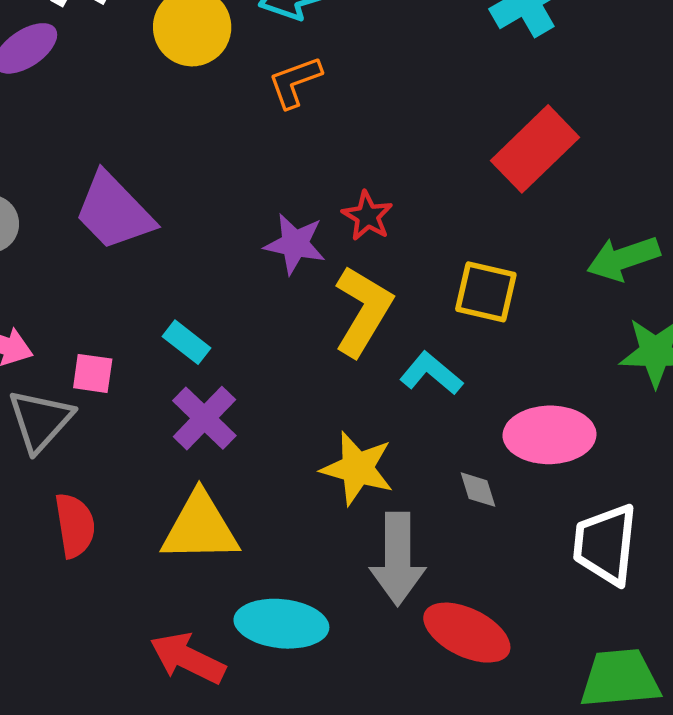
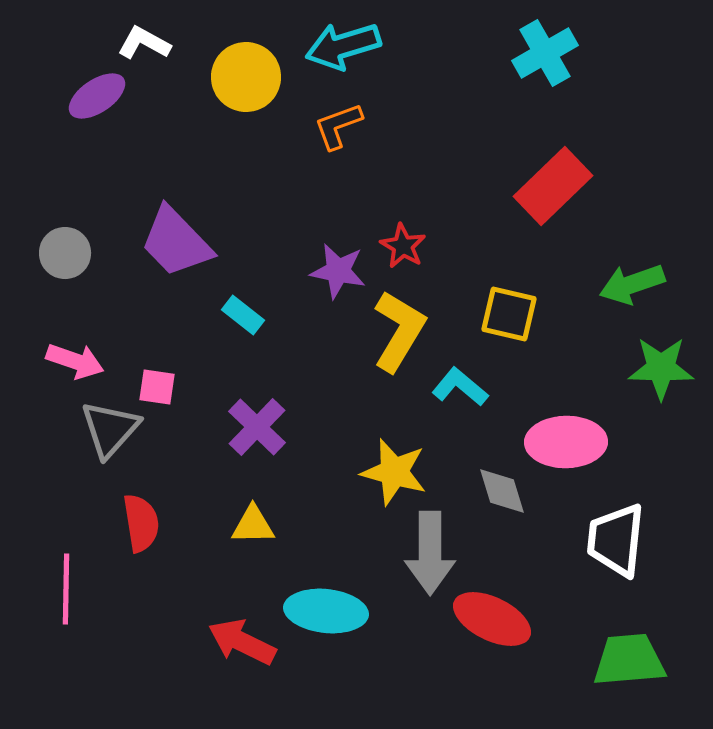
cyan rectangle: (187, 342) -> (243, 315), moved
gray diamond: (478, 490) -> (502, 491), size x1.4
yellow triangle: (200, 528) -> (253, 525), size x0.6

